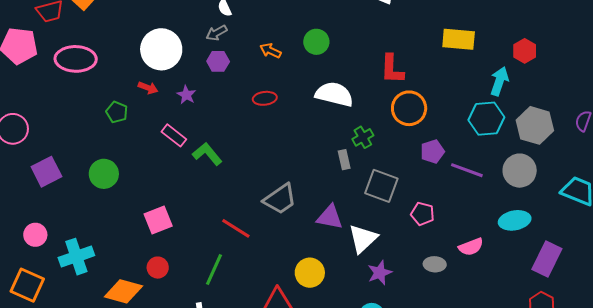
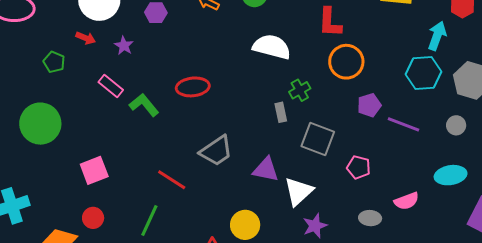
red ellipse: (265, 98) -> (193, 87), moved, size x1.4
gray circle: (520, 171) -> (456, 125), size x0.6
green circle: (104, 174) -> (40, 124), size x1.4

